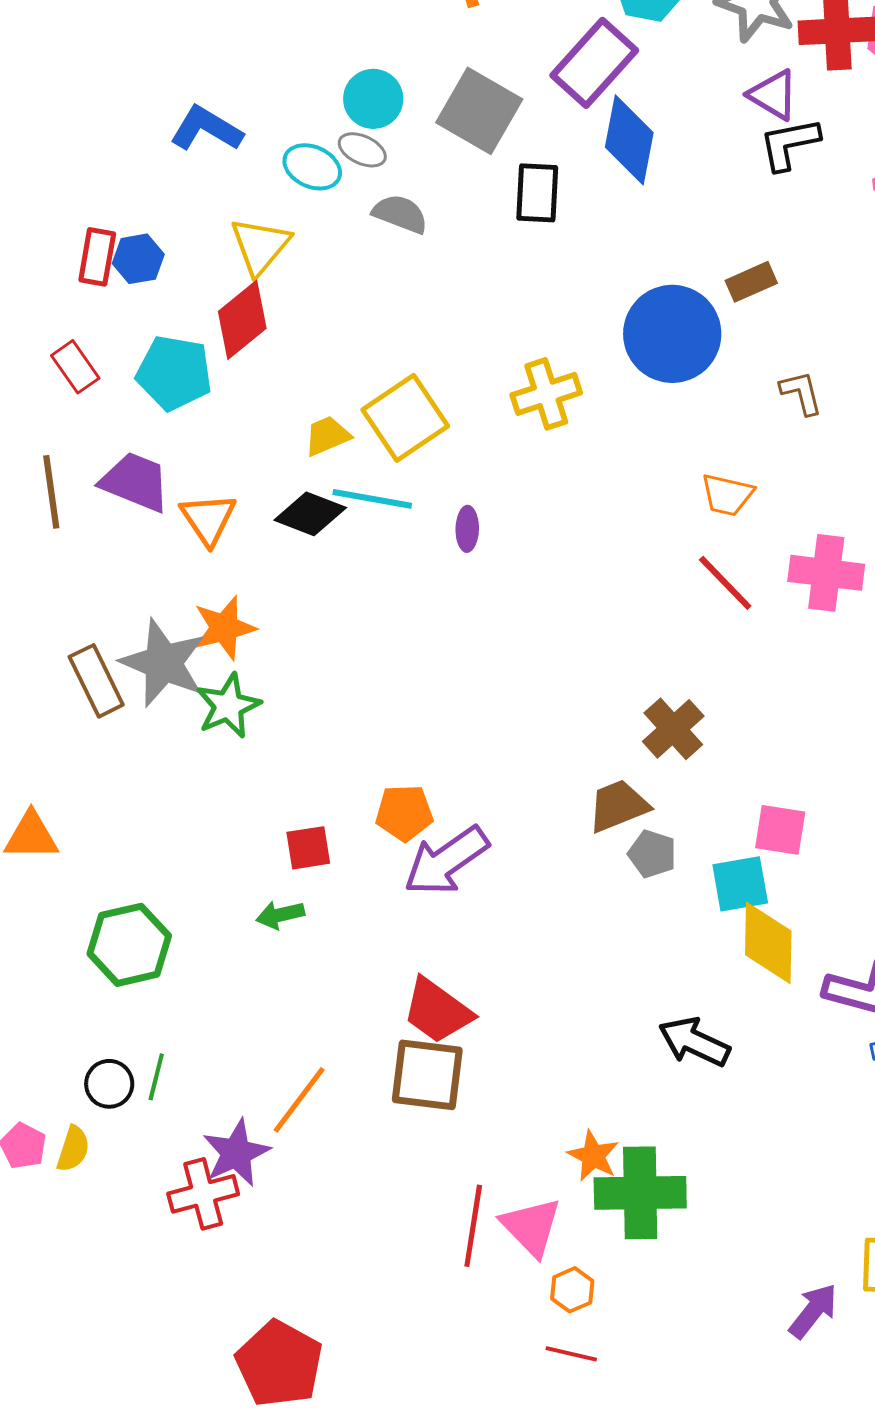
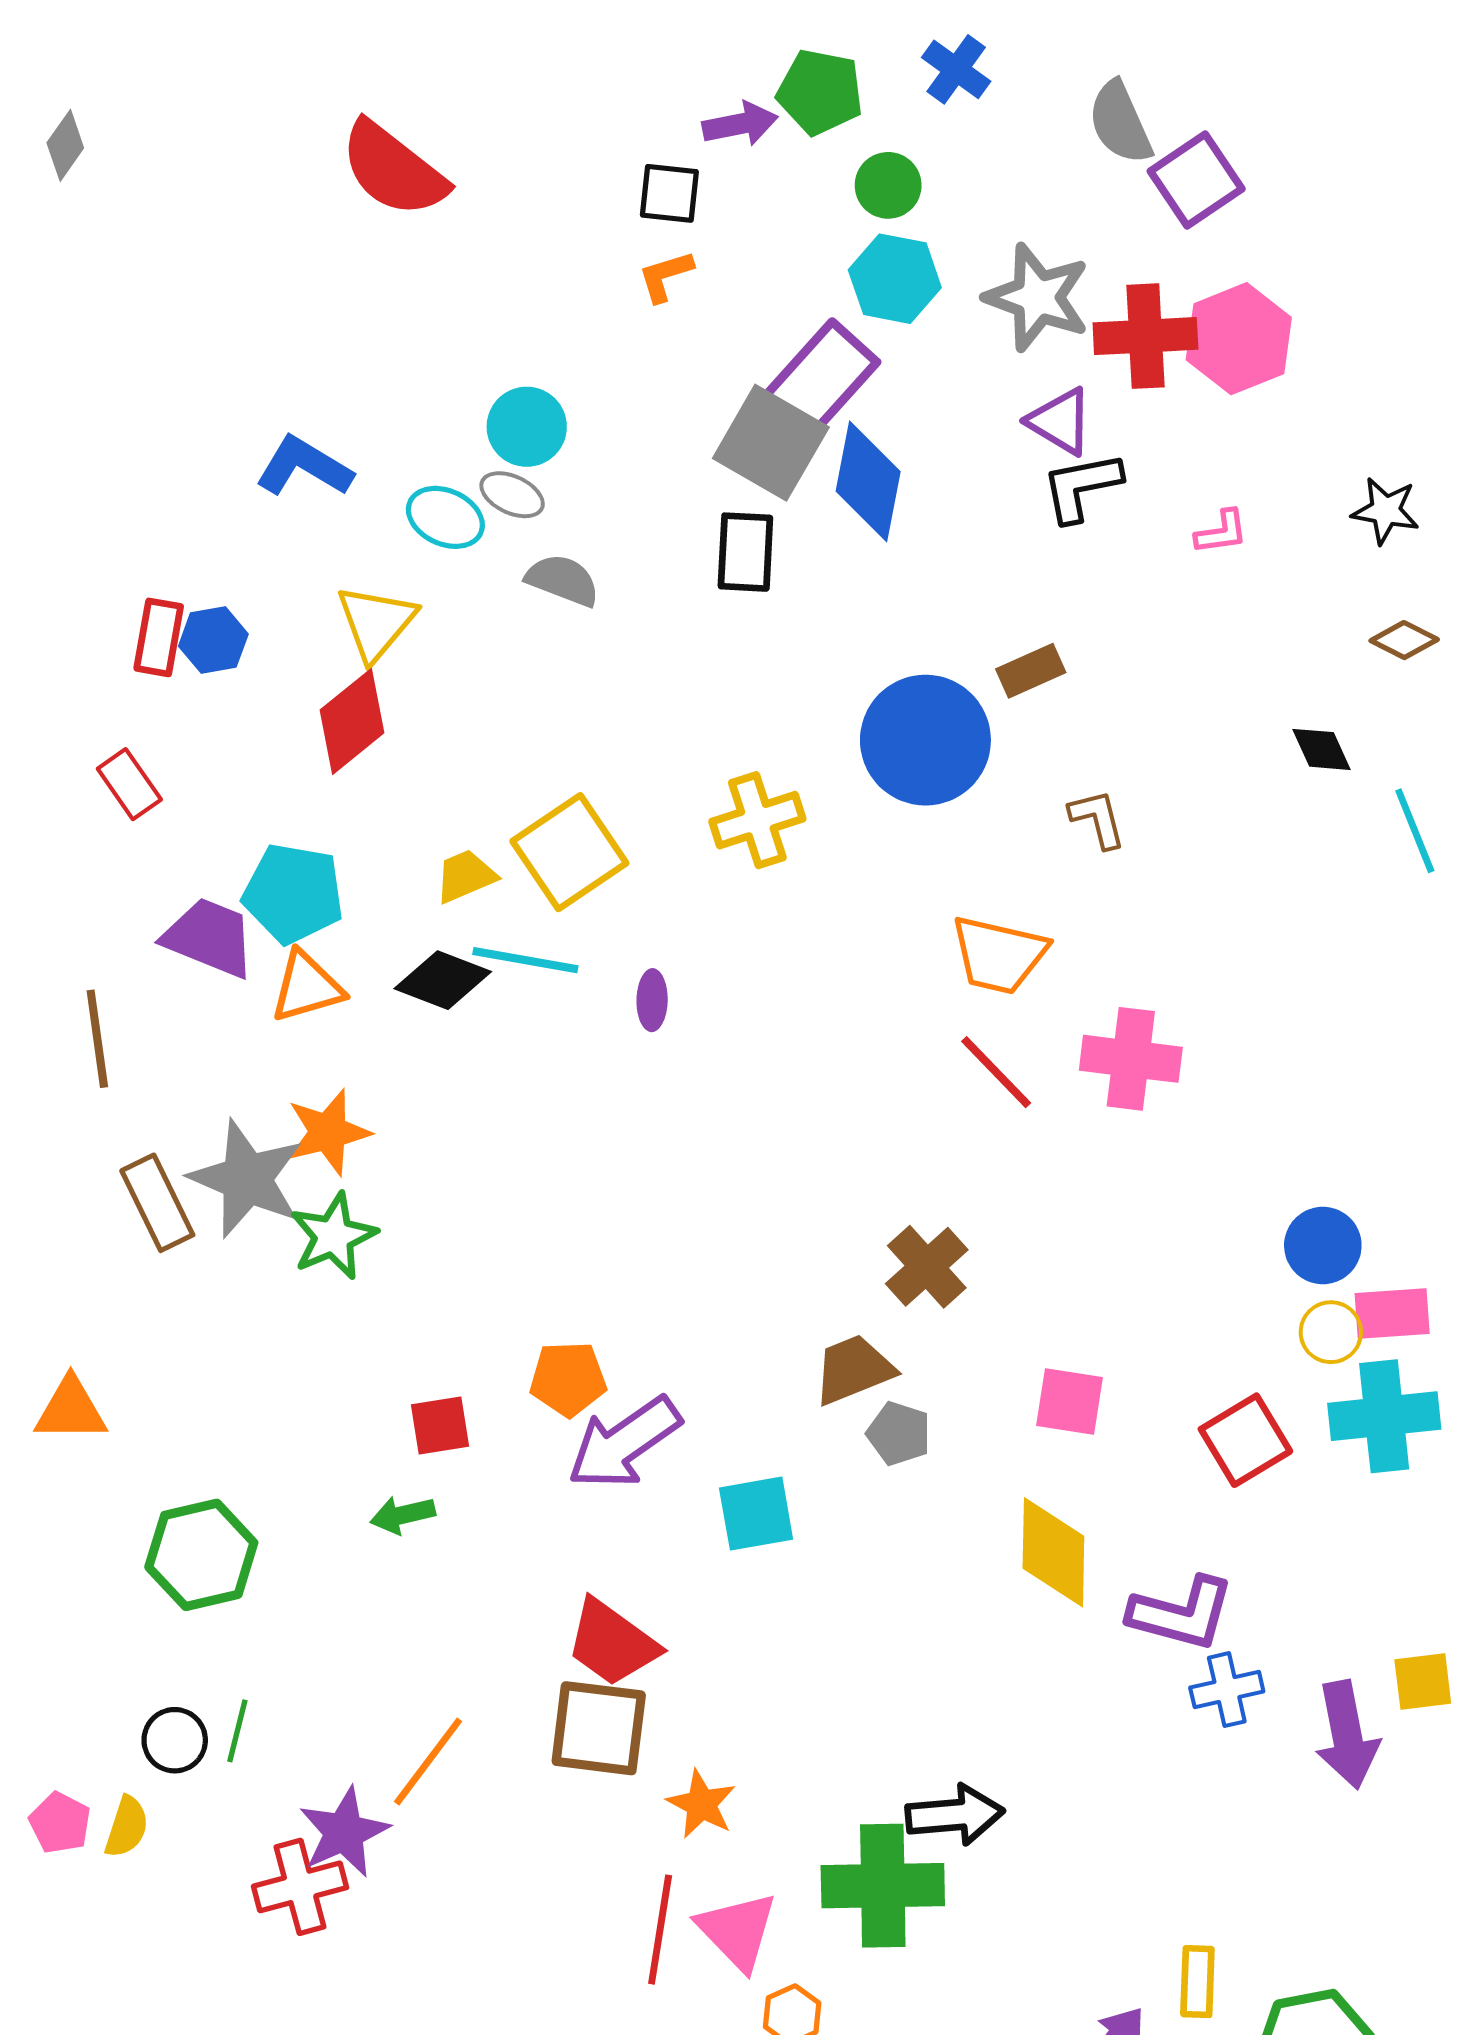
gray square: (479, 111) -> (771, 443), moved
cyan pentagon: (174, 373) -> (293, 893), moved
brown line: (51, 492) -> (97, 1039), moved
orange trapezoid: (727, 495) -> (999, 955), size x1.4
orange triangle: (208, 519) -> (307, 987), turned 48
cyan square: (740, 884) -> (756, 1514), moved
black arrow: (694, 1042) -> (955, 1815), moved, turned 150
orange star: (593, 1156) -> (701, 1804), moved

